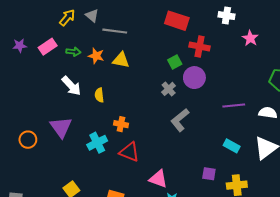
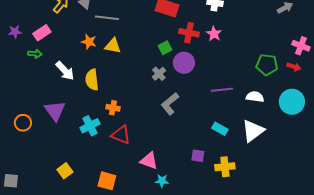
pink star: (250, 38) -> (214, 34), moved
green arrow: (73, 52) -> (35, 54), moved
yellow semicircle: (99, 95) -> (92, 80), size x1.5

